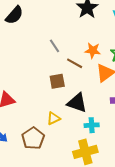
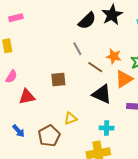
black semicircle: (14, 15) -> (87, 21), moved
brown square: (57, 81) -> (58, 80), moved
black triangle: (77, 103) -> (102, 94), moved

